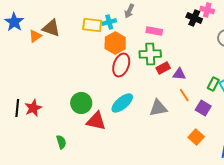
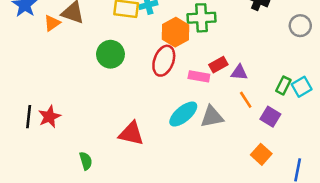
pink rectangle: (154, 31) -> (199, 76), moved
orange hexagon: (115, 43) -> (175, 32), moved
green cross: (150, 54) -> (201, 18), moved
green circle: (81, 103) -> (110, 54), moved
cyan ellipse: (122, 103) -> (183, 114), moved

